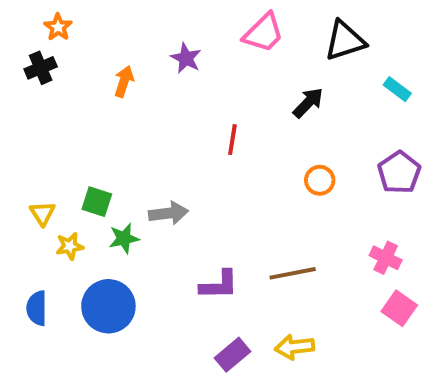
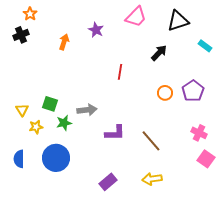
purple pentagon: (399, 173) -> (193, 91), moved
brown line: (293, 273) -> (151, 141), turned 60
purple L-shape: (219, 285) -> (115, 133), moved
purple rectangle: (232, 355) -> (108, 182), moved

